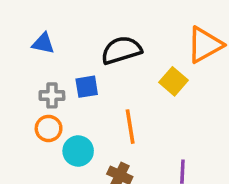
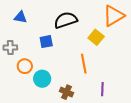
gray cross: (52, 95) -> (10, 48), moved
orange line: (130, 127) -> (84, 64), moved

